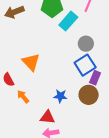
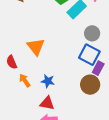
blue square: (85, 65) -> (89, 55), turned -35
blue star: (60, 96) -> (48, 81), moved

